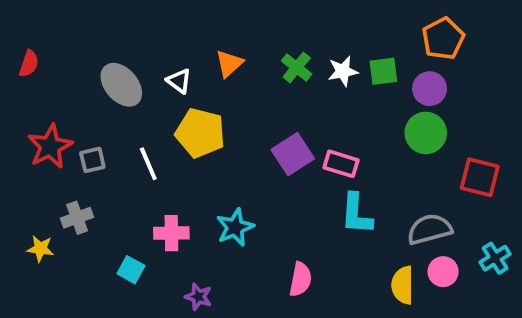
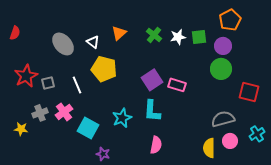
cyan L-shape: (356, 214) -> (152, 111), moved
pink cross: (171, 233) -> (64, 112), moved, turned -36
cyan square: (131, 270) -> (88, 128), moved, size x1.5

